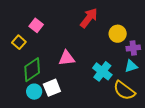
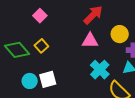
yellow square: (19, 42) -> (41, 46), moved
pink triangle: (67, 58) -> (90, 41), moved
green diamond: (32, 70) -> (17, 50), moved, turned 75

